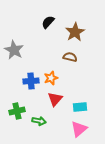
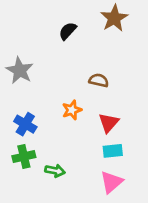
brown star: (75, 32) -> (114, 18), moved
blue cross: (31, 81) -> (25, 124), moved, turned 35
red triangle: (55, 99) -> (109, 123), moved

